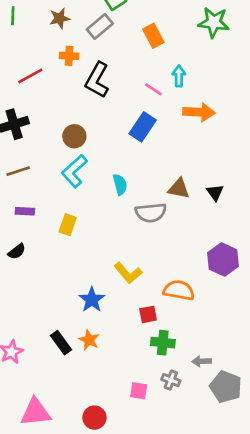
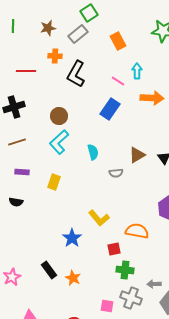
red line: (30, 76) -> (26, 71), turned 30
brown triangle: (179, 189) -> (137, 155), turned -42
gray semicircle: (151, 213) -> (116, 173), size x0.6
black semicircle: (17, 251) -> (16, 202), turned 48
orange star: (89, 340) -> (73, 278), moved
gray cross: (171, 380) -> (131, 298), size x1.5

